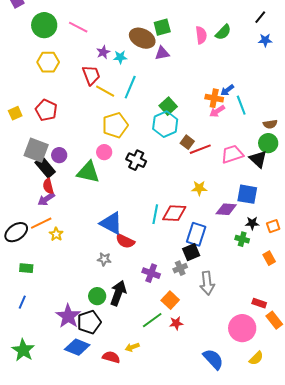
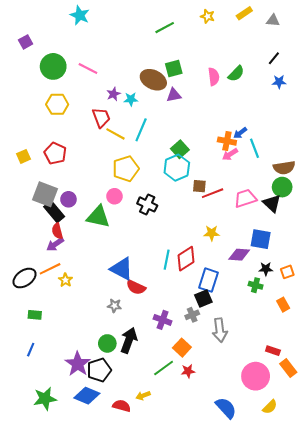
brown semicircle: (270, 124) -> (284, 168), size x1.5
brown square: (187, 142) -> (199, 186), turned -32
red diamond: (174, 213) -> (186, 259), turned -35
green star: (23, 350) -> (45, 399), moved, turned 30

